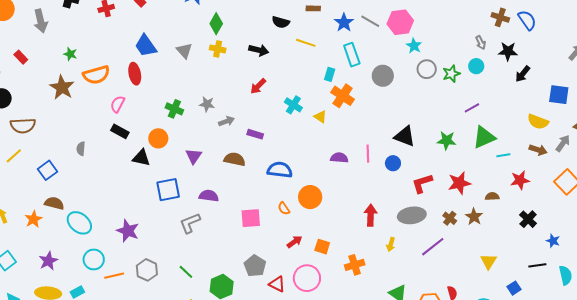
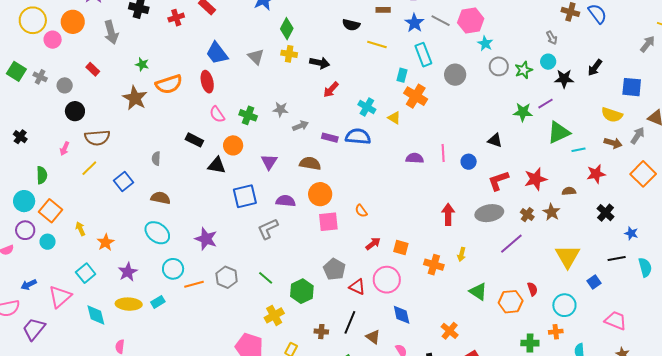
black arrow: (259, 50) -> (320, 63), moved
black star: (508, 51) -> (564, 79), moved
pink semicircle: (118, 104) -> (217, 114), moved, turned -60
black triangle: (405, 136) -> (495, 140), moved, size x0.7
green star: (447, 141) -> (523, 112), moved
blue semicircle: (280, 170) -> (358, 136), moved
orange circle: (310, 197) -> (320, 194), moved
brown semicircle: (54, 203) -> (161, 198), moved
orange star: (33, 219) -> (106, 242), moved
yellow arrow: (391, 244) -> (462, 254), moved
yellow triangle: (489, 261) -> (568, 256), size x1.5
orange cross: (355, 265) -> (434, 265), turned 36

